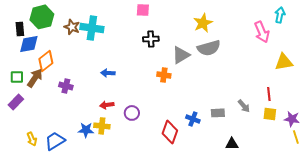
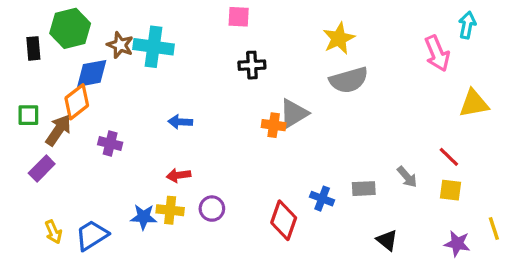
blue diamond: (29, 44) -> (92, 73), moved
gray triangle: (181, 55) -> (294, 113), moved
green square: (17, 77) -> (28, 115), moved
red line: (269, 94) -> (449, 157), turned -40
purple rectangle: (16, 102) -> (42, 169), moved
purple circle: (132, 113) -> (212, 209), moved
purple star: (292, 119) -> (457, 244), moved
black triangle: (232, 144) -> (387, 240), turned 40

